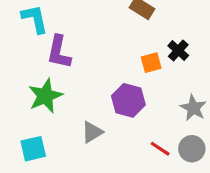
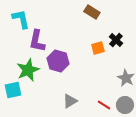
purple hexagon: (128, 100) -> (58, 61), moved
gray triangle: (92, 132) -> (70, 101), moved
cyan square: (33, 149) -> (13, 90), moved

